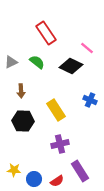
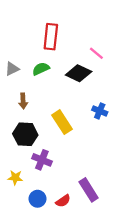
red rectangle: (46, 33) -> (51, 37), turned 40
green semicircle: (37, 62) -> (41, 69), turned -63
purple cross: (60, 144) -> (42, 160), moved, turned 36
yellow star: (14, 170) -> (15, 178), moved

